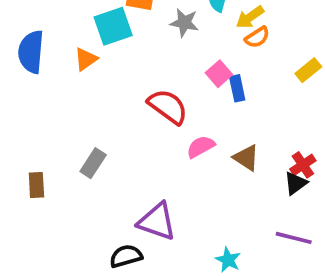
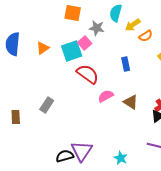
cyan square: (113, 26) -> (72, 51), moved
orange semicircle: (257, 37) -> (146, 36), moved
pink square: (219, 74) -> (85, 43), moved
purple triangle: (157, 221) -> (82, 151), moved, turned 45

